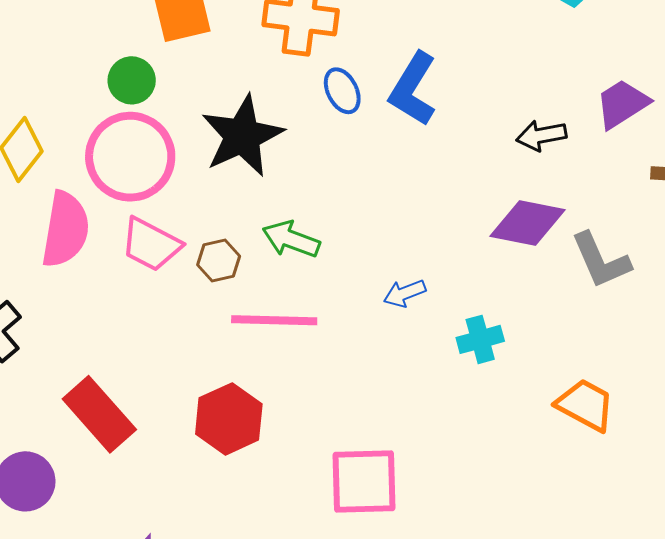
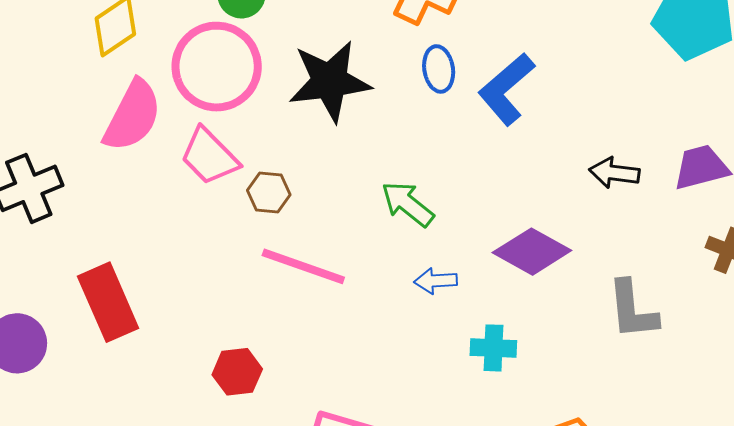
purple diamond: (528, 223) -> (532, 252), moved
green arrow: (291, 239) -> (408, 204), moved
red hexagon: (229, 419) -> (237, 372), moved, size x0.7

